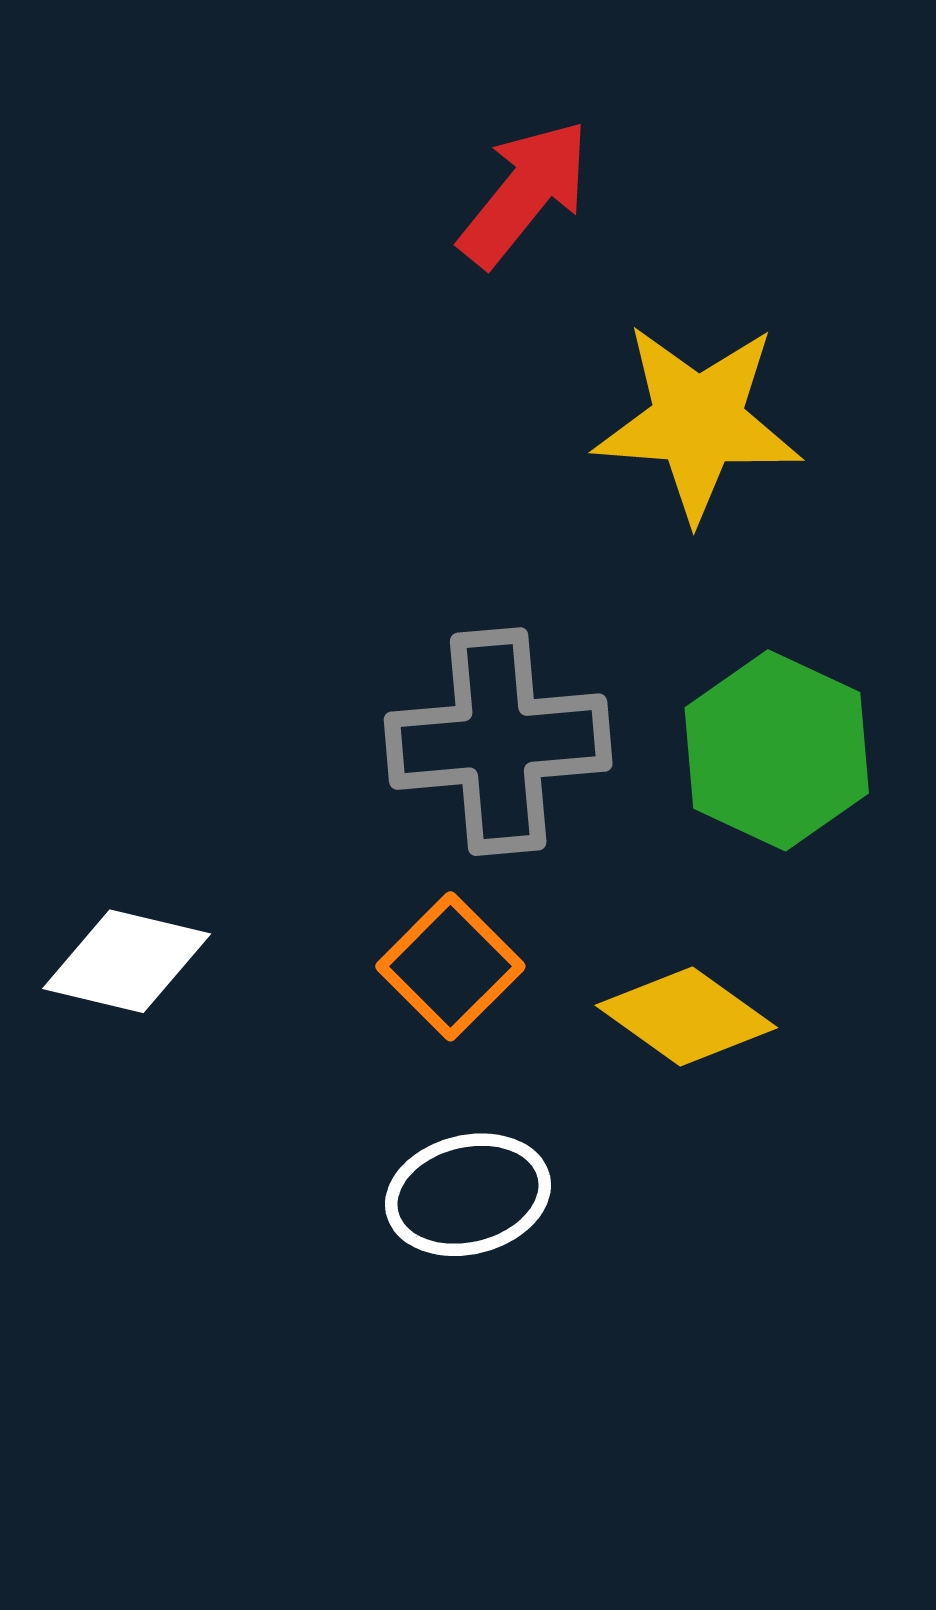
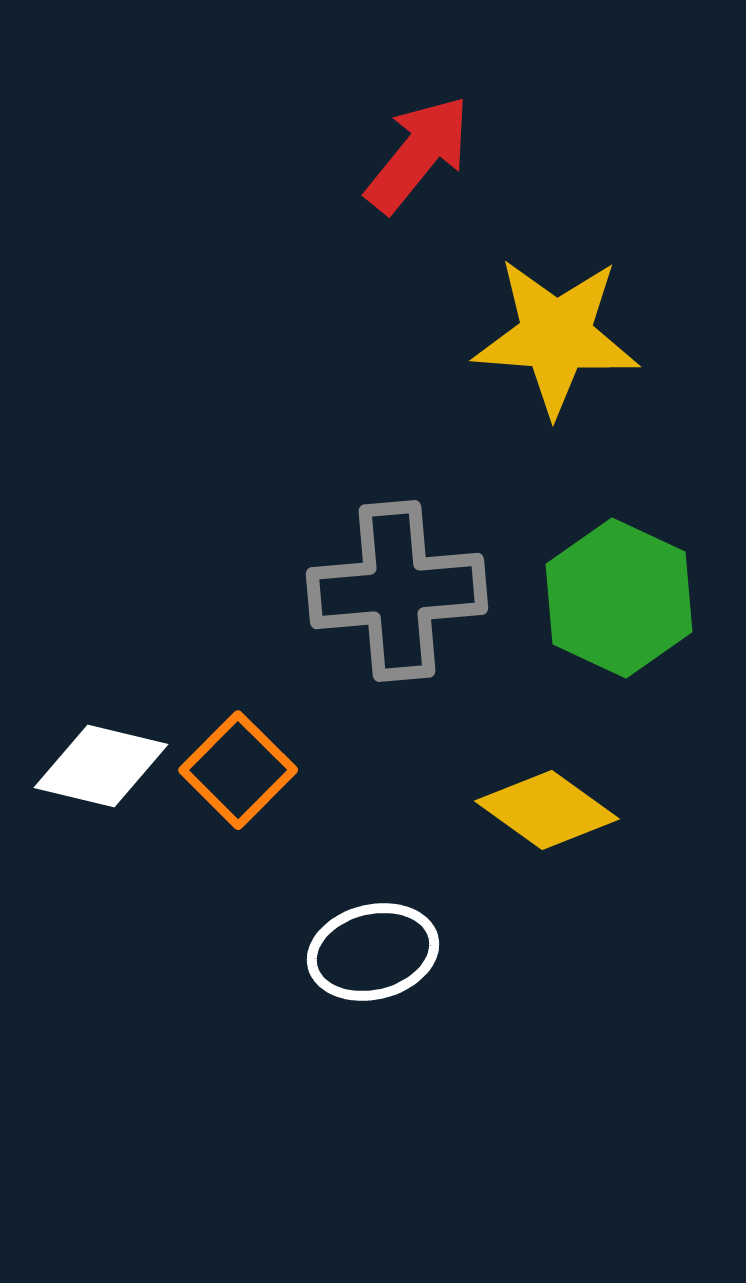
orange square: (450, 966) -> (238, 770), moved

